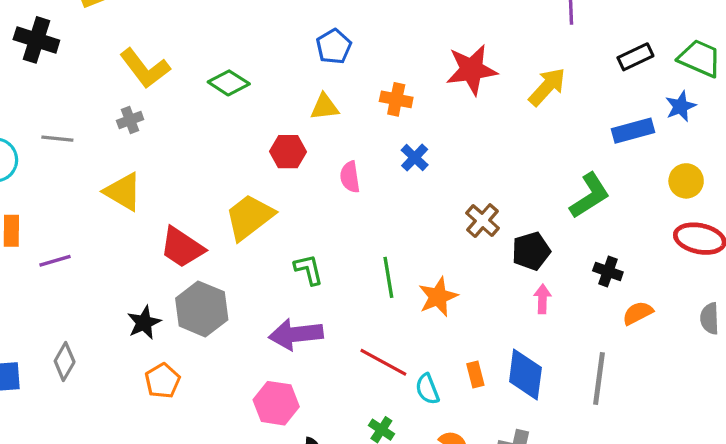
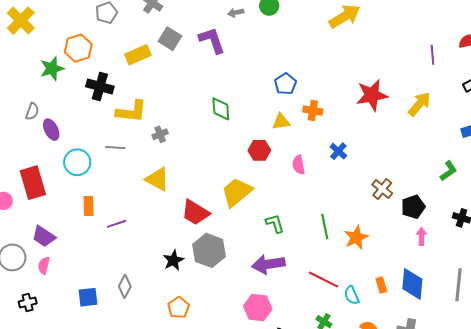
yellow L-shape: (145, 68) -> (131, 111), moved, turned -44
green diamond: (229, 83) -> (221, 109), turned 55
orange cross: (396, 99) -> (313, 111), moved
green L-shape: (590, 196) -> (448, 171), size x0.7
orange pentagon: (162, 381) -> (179, 308), moved

